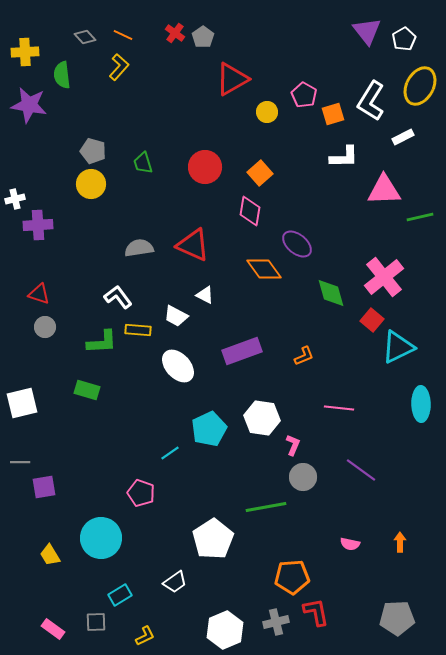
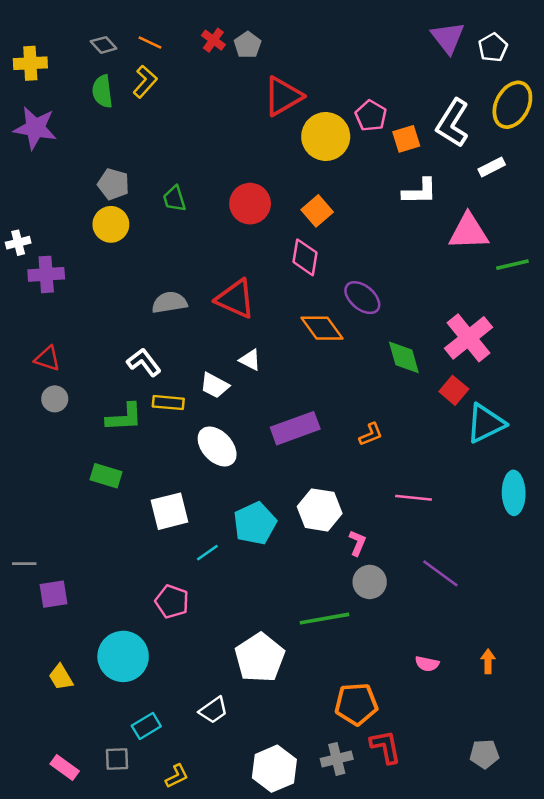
green semicircle: (62, 75) -> (102, 91), moved
yellow circle: (267, 112) -> (326, 136), size x1.8
white square: (22, 403) -> (169, 511), moved
gray pentagon: (397, 618) -> (484, 754), size x0.7

